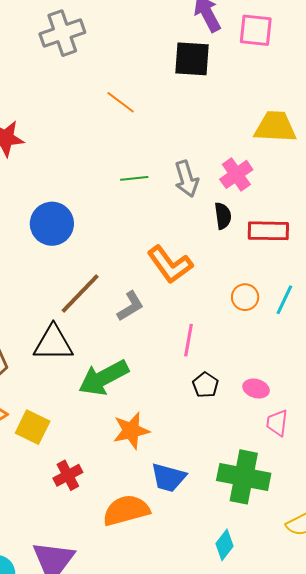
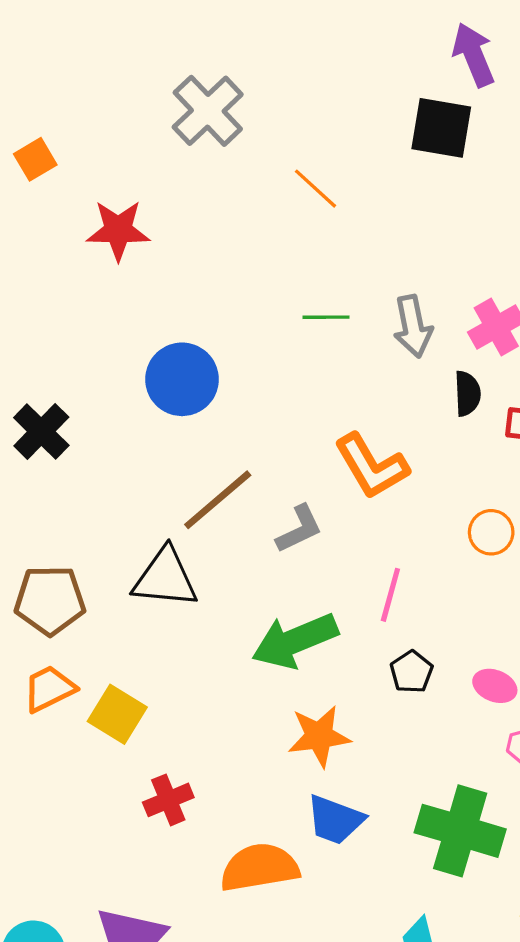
gray cross: (62, 33) -> (208, 111), moved, turned -30
green arrow: (104, 378) -> (295, 641), moved
orange star: (131, 431) -> (319, 736), moved

